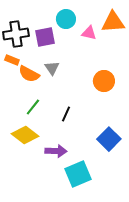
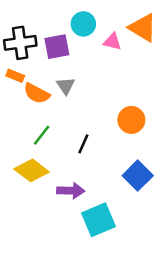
orange triangle: (113, 22) -> (143, 28), turned 35
orange circle: (104, 81) -> (131, 120), moved

